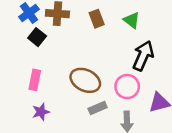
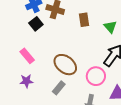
pink rectangle: (35, 80) -> (27, 56), turned -63
gray rectangle: (98, 108) -> (59, 88), moved, turned -40

